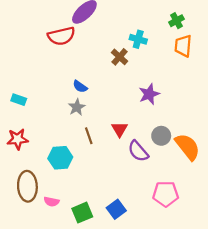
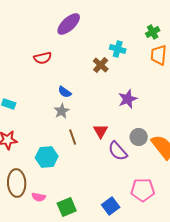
red semicircle: (61, 36) -> (43, 58), moved, size x0.7
blue square: (116, 209) -> (111, 206), moved

